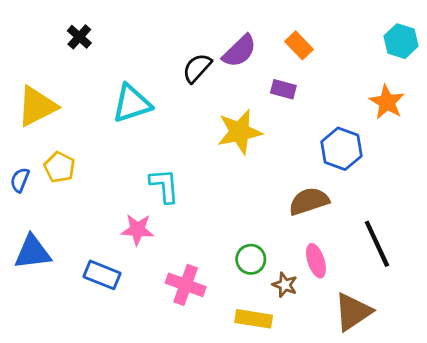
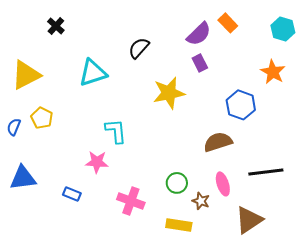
orange rectangle: (299, 45) -> (228, 23), moved
purple semicircle: (239, 51) -> (199, 34), moved
purple rectangle: (283, 89) -> (200, 63), turned 48
black line: (377, 244) -> (266, 172), turned -72
blue rectangle: (102, 275) -> (72, 194), size x0.7

